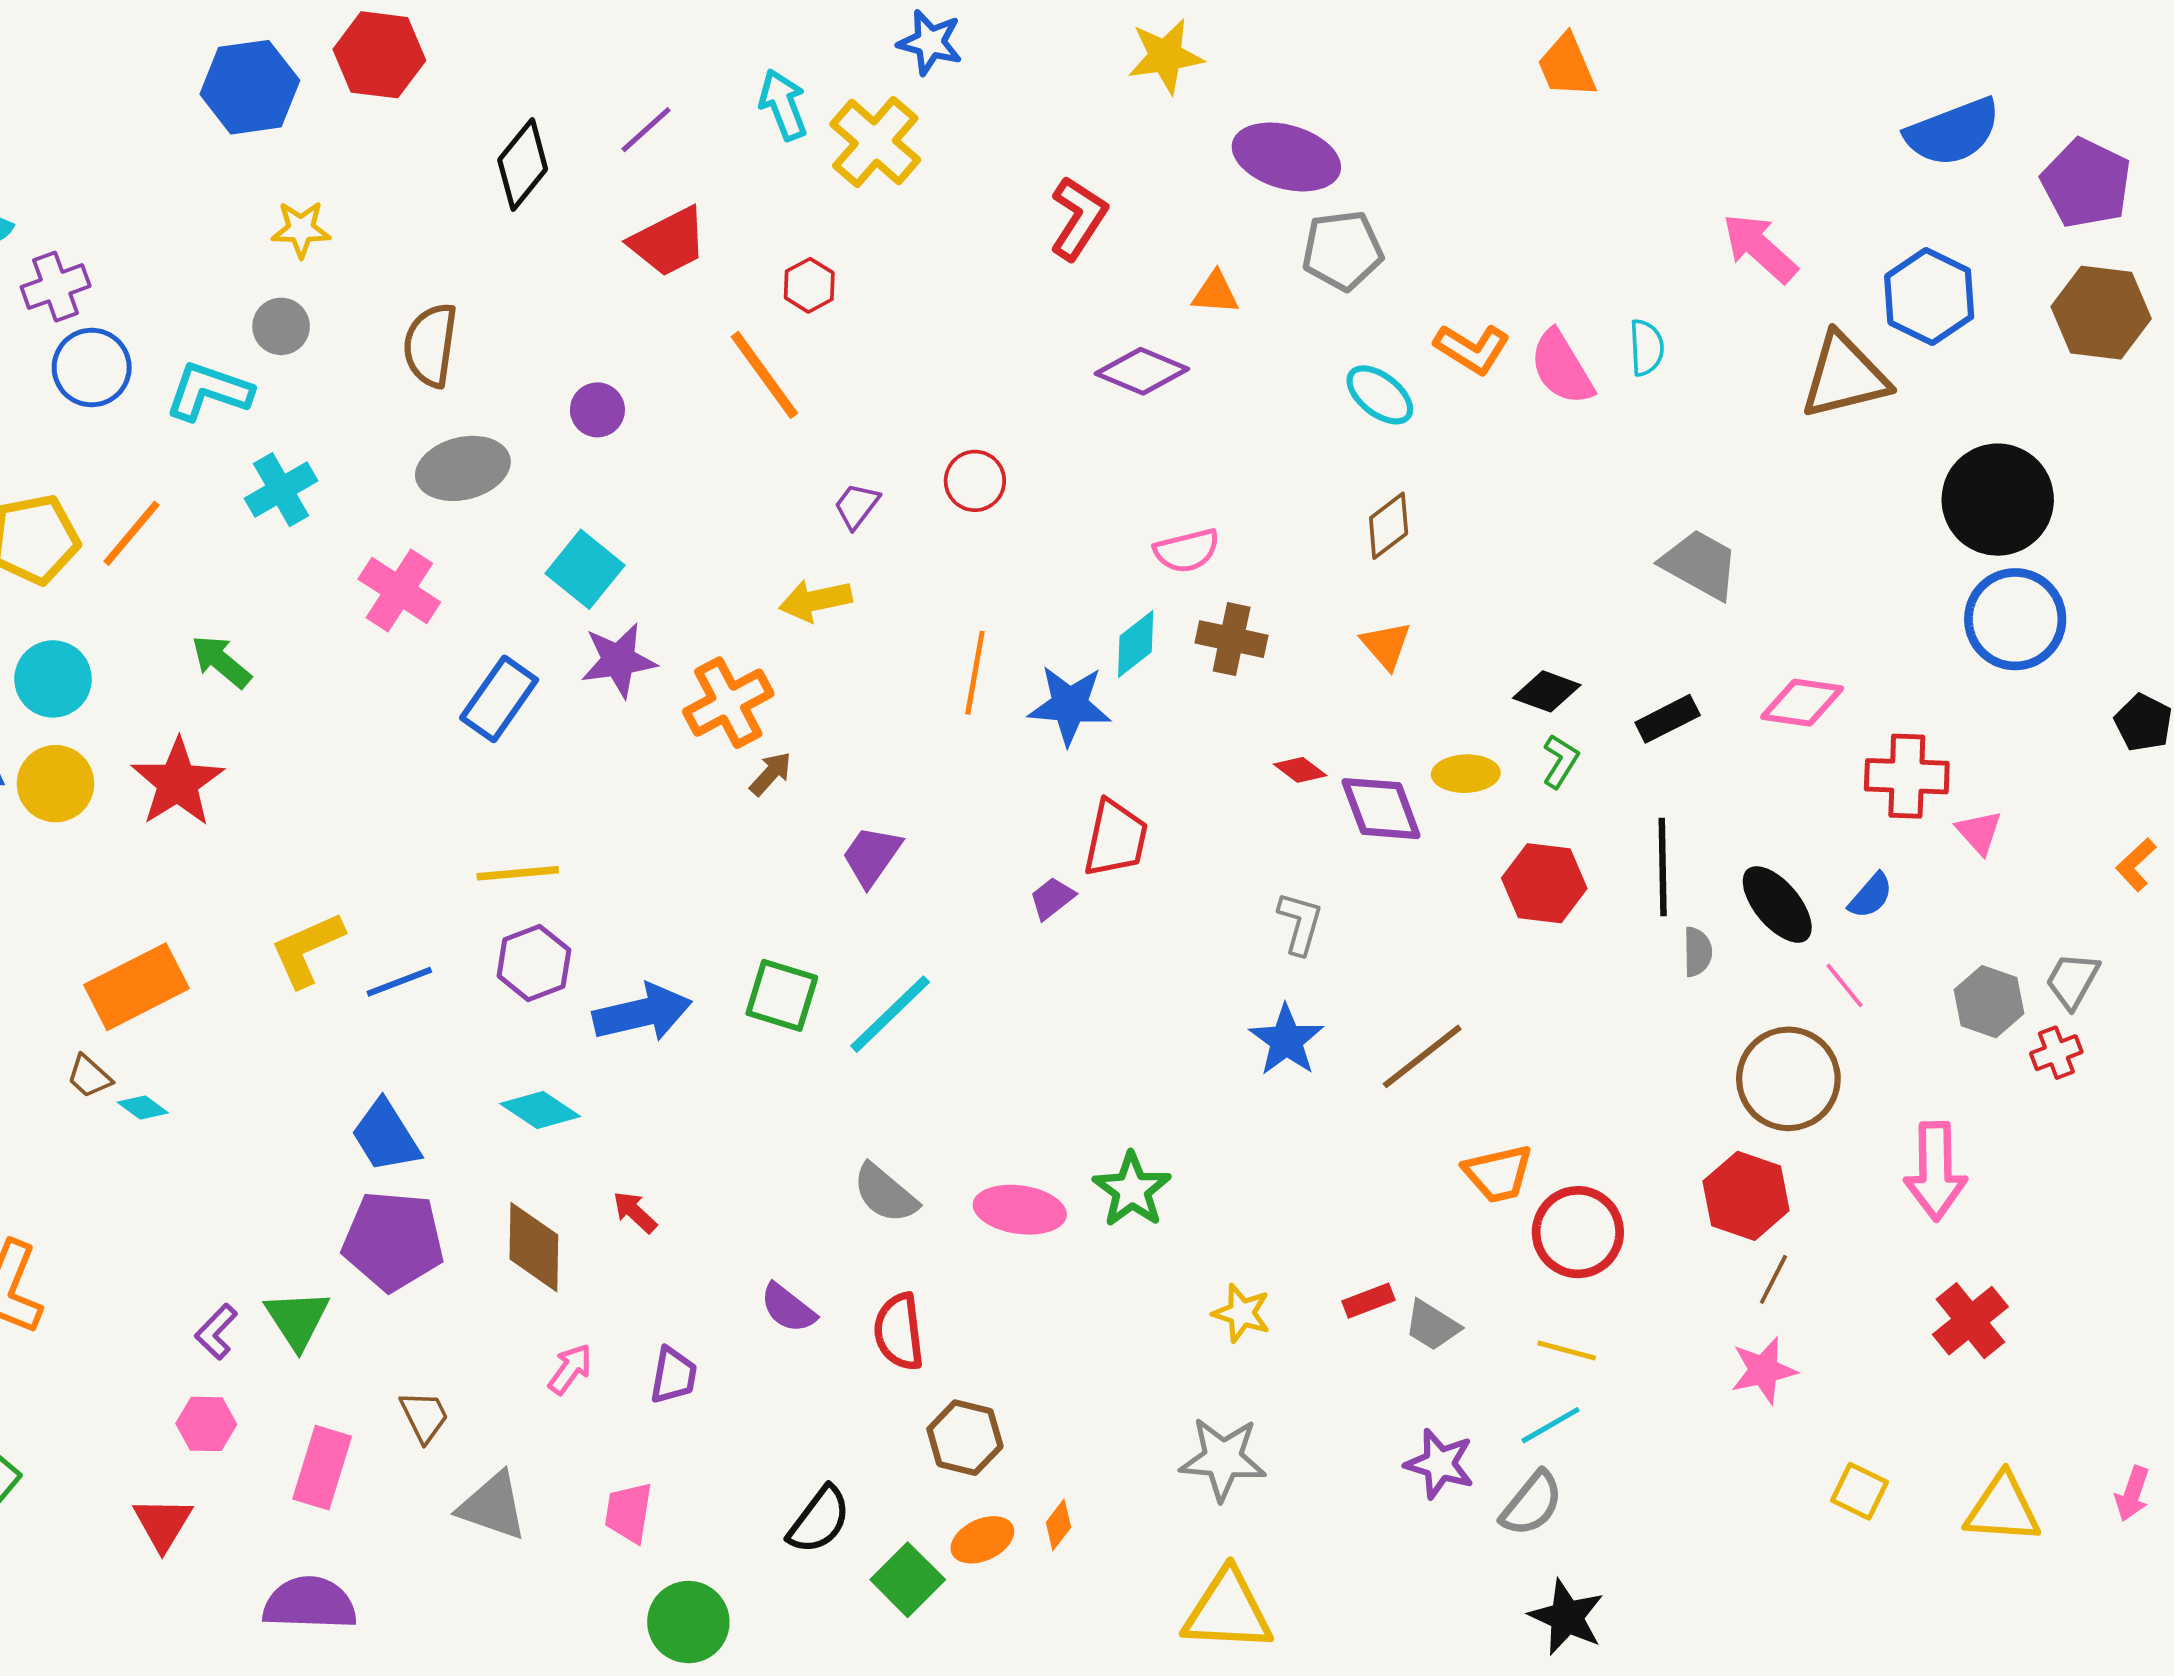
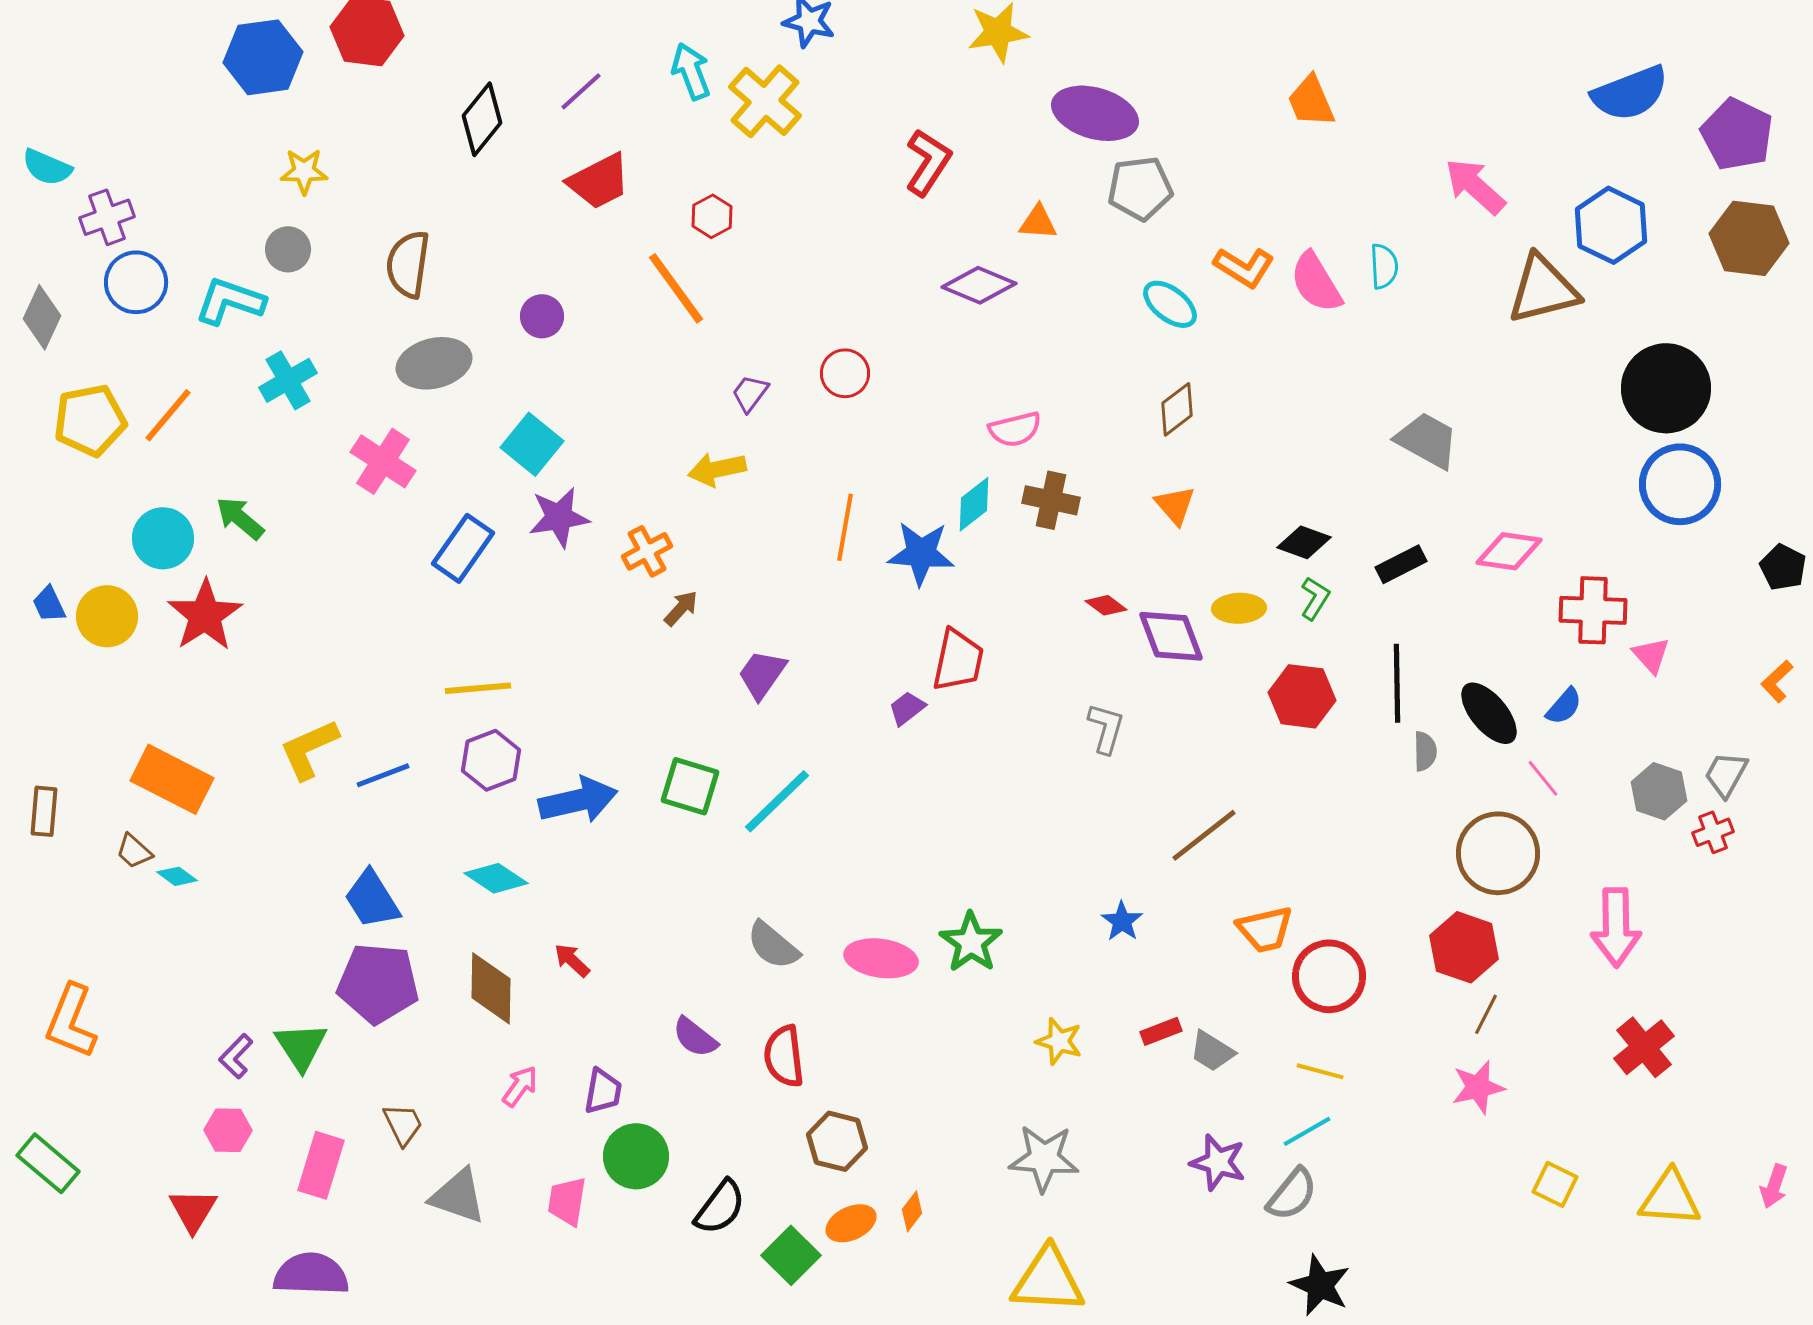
orange trapezoid: (1567, 66) -> (1311, 101), moved
cyan circle: (53, 679) -> (163, 538), moved
orange cross: (728, 703) -> (647, 551), size x0.7
orange rectangle: (136, 987) -> (172, 779), turned 54
blue star: (1286, 1040) -> (1122, 921), moved, size x0.7
green circle: (688, 1622) -> (636, 1156), moved

